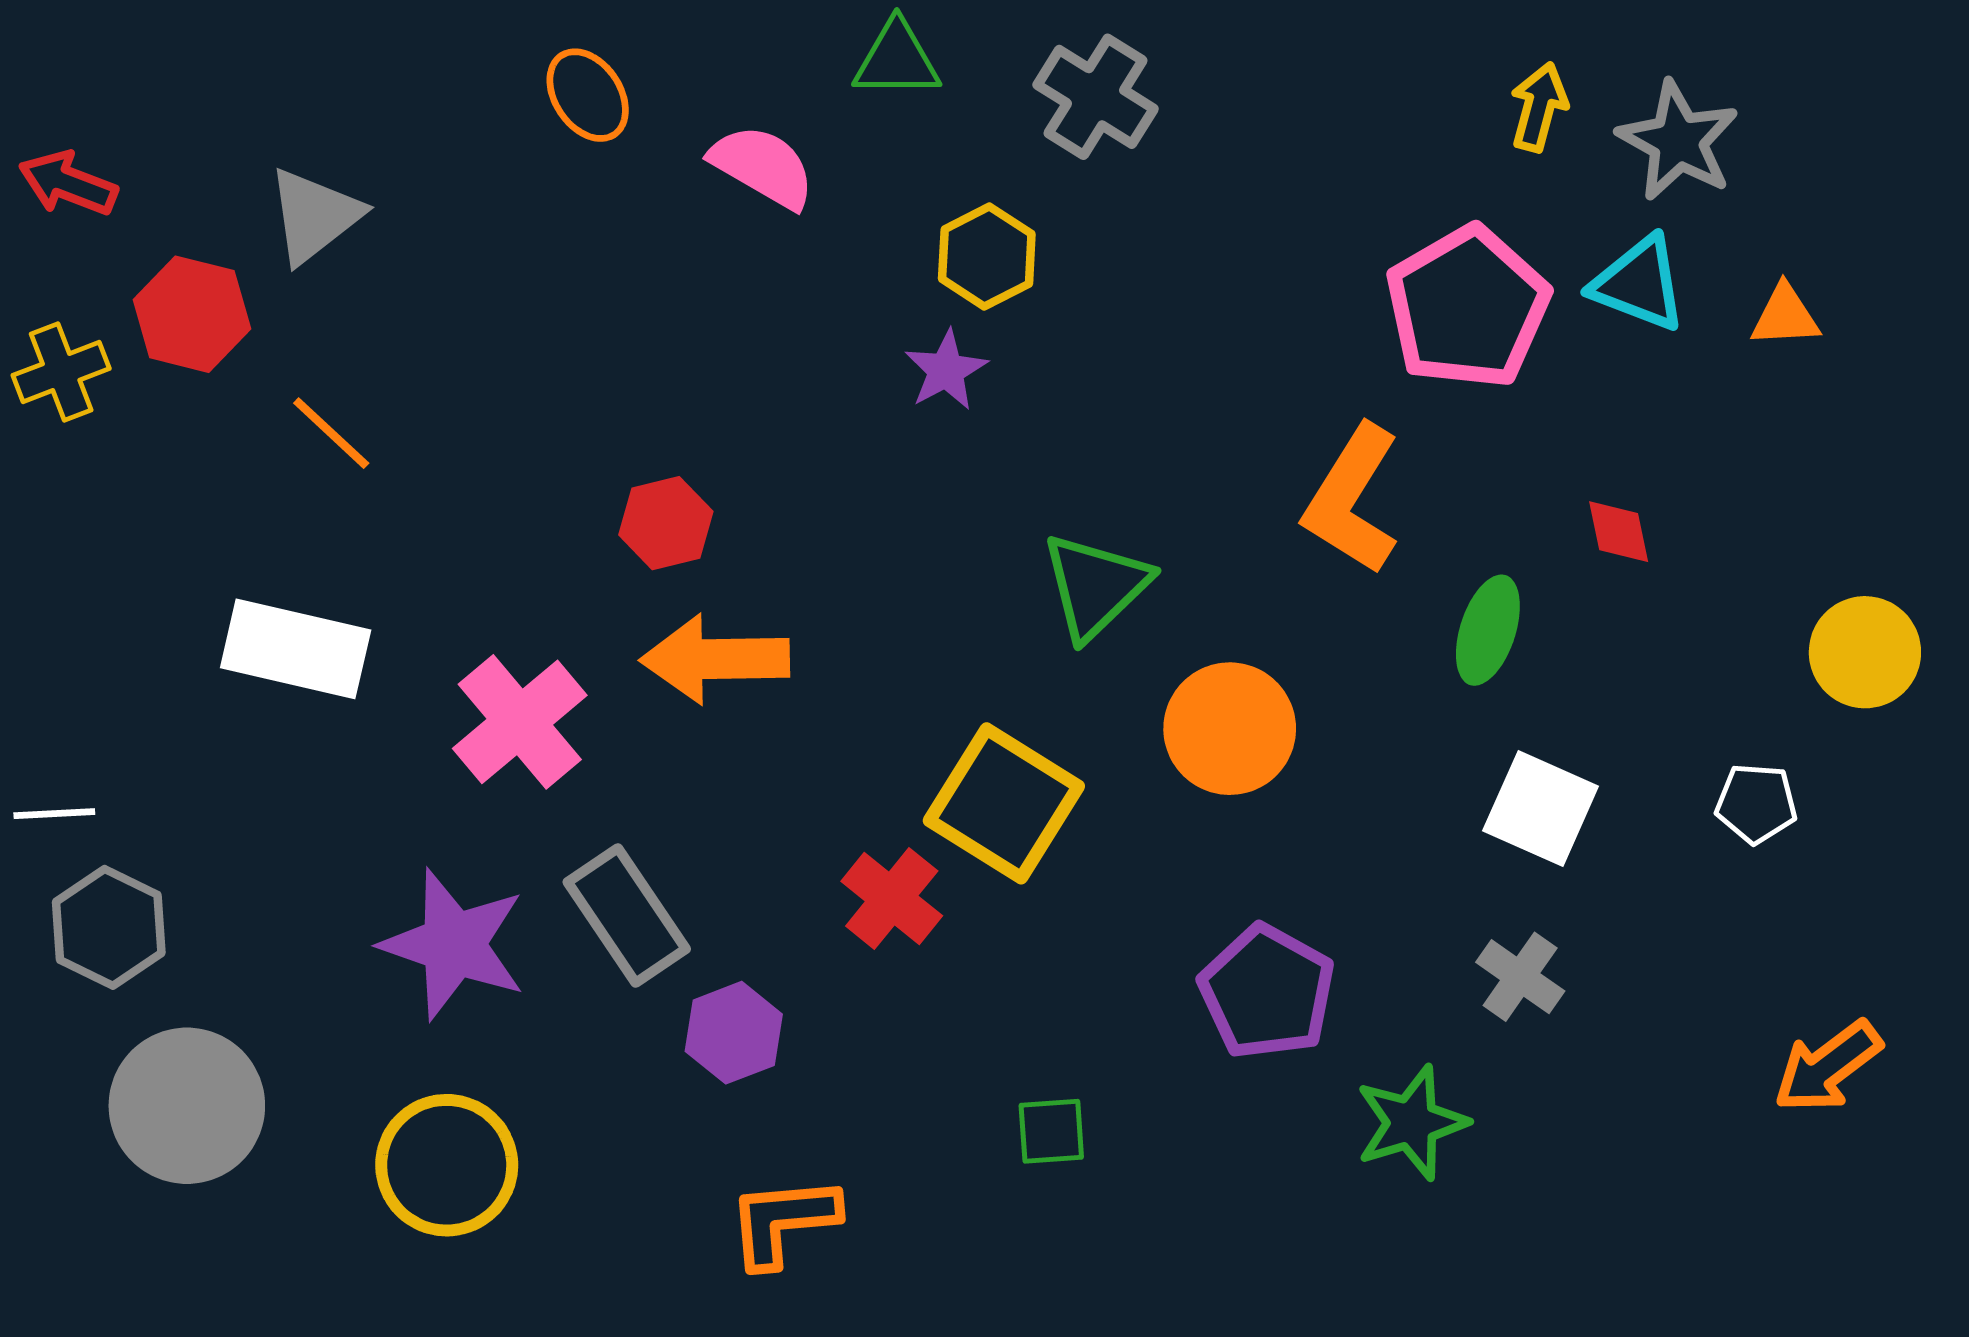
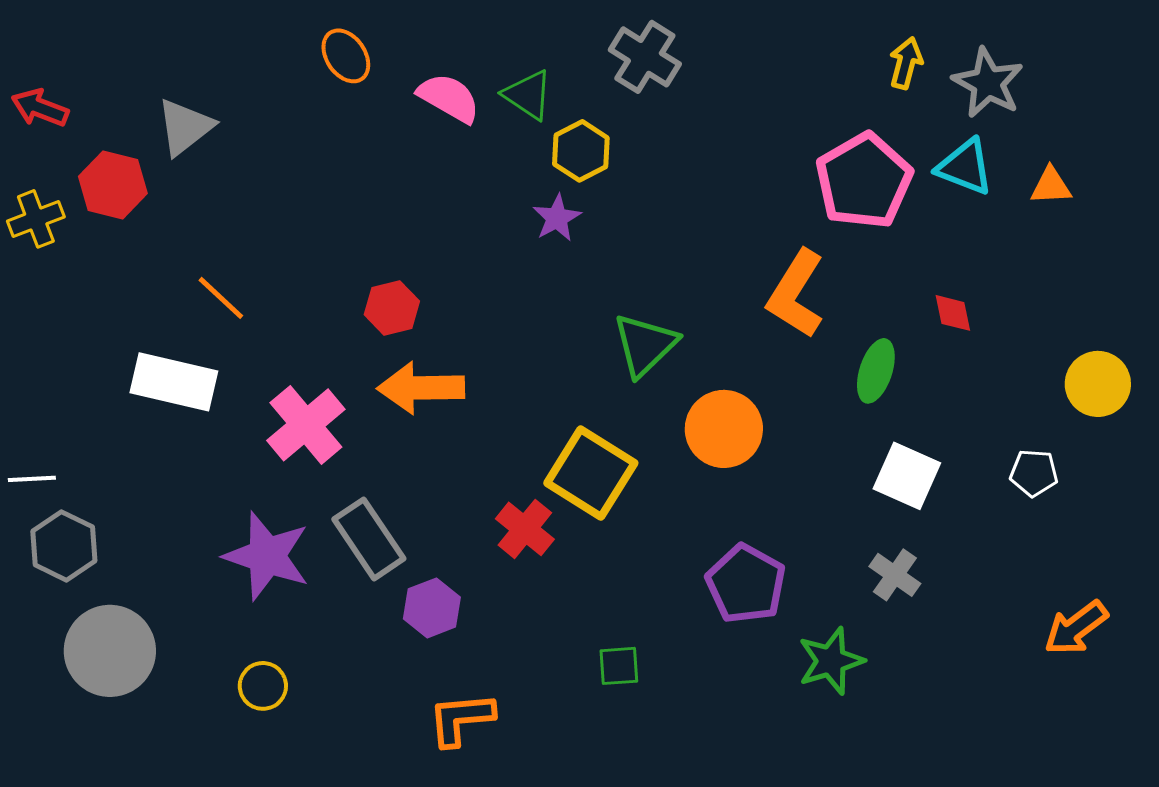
green triangle: (897, 59) -> (528, 95), moved, turned 34
orange line: (331, 433) -> (221, 298), moved
yellow circle: (447, 1165) -> (263, 686), size x0.6

